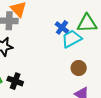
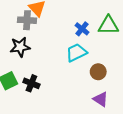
cyan trapezoid: (72, 39) -> (76, 53), moved

